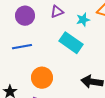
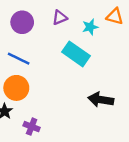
blue line: (22, 47) -> (19, 59), turned 36
orange circle: (42, 78) -> (16, 88), moved

